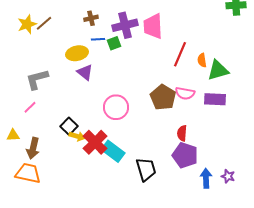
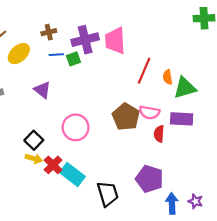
yellow ellipse: (77, 53) -> (19, 54), moved, turned -30
black square: (69, 126) -> (34, 140), moved
red semicircle: (182, 133) -> (159, 134), moved
red cross: (95, 142) -> (53, 165), size x0.7

